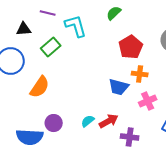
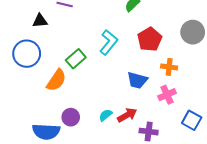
cyan L-shape: (76, 26) -> (109, 42), moved, turned 55
green rectangle: (51, 47) -> (76, 59), moved
orange cross: (140, 74) -> (169, 67), moved

